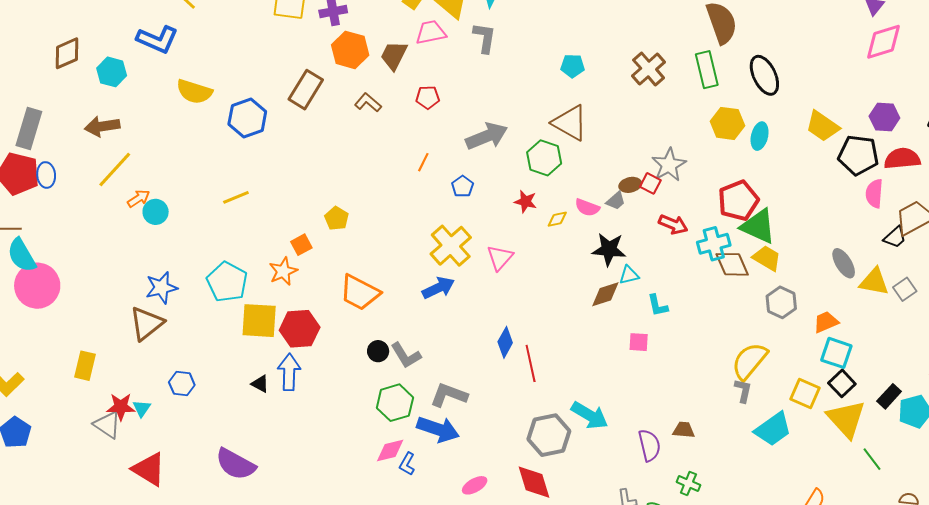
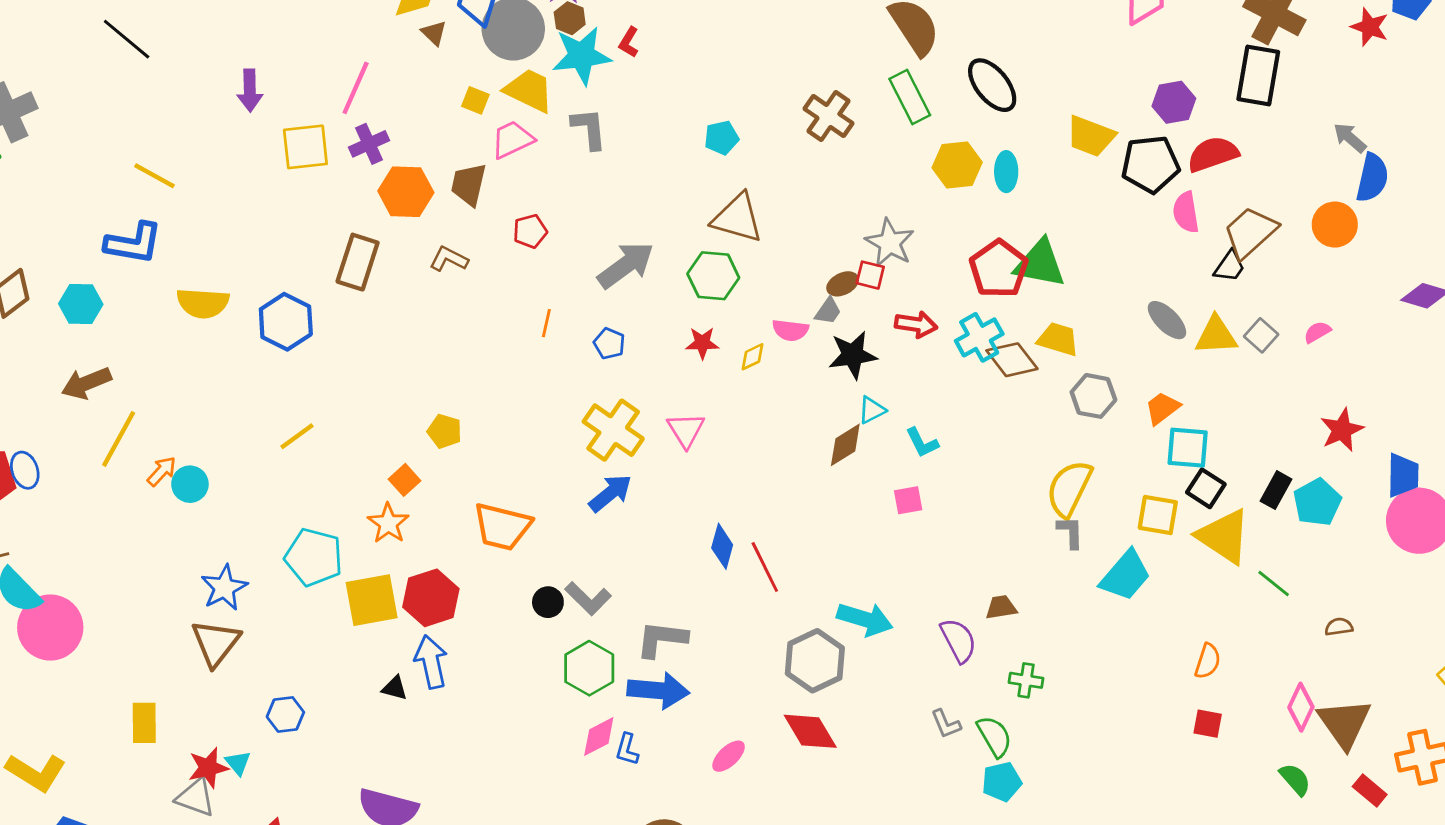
green triangle: (758, 226) -> (1040, 264), moved
black star: (609, 249) -> (853, 355), moved

